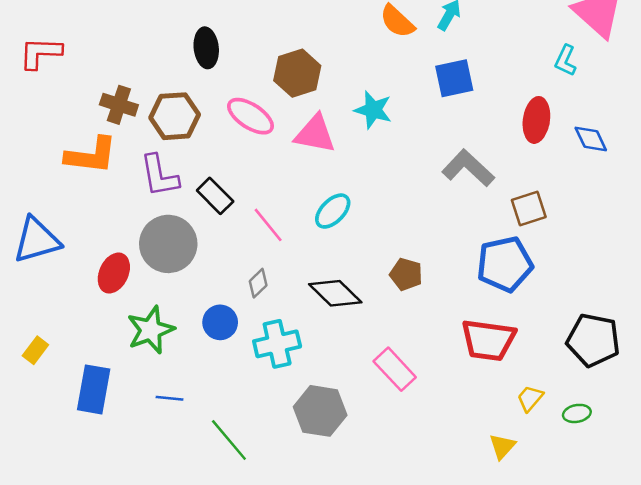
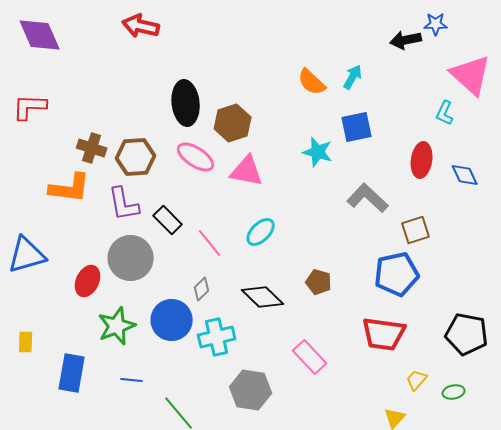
black ellipse: (206, 48) -> (186, 103), moved, size x1.4
cyan star: (373, 110) -> (318, 152), moved
blue circle: (220, 322) -> (172, 320), size x1.5
yellow rectangle: (35, 350) -> (26, 342), turned -35

